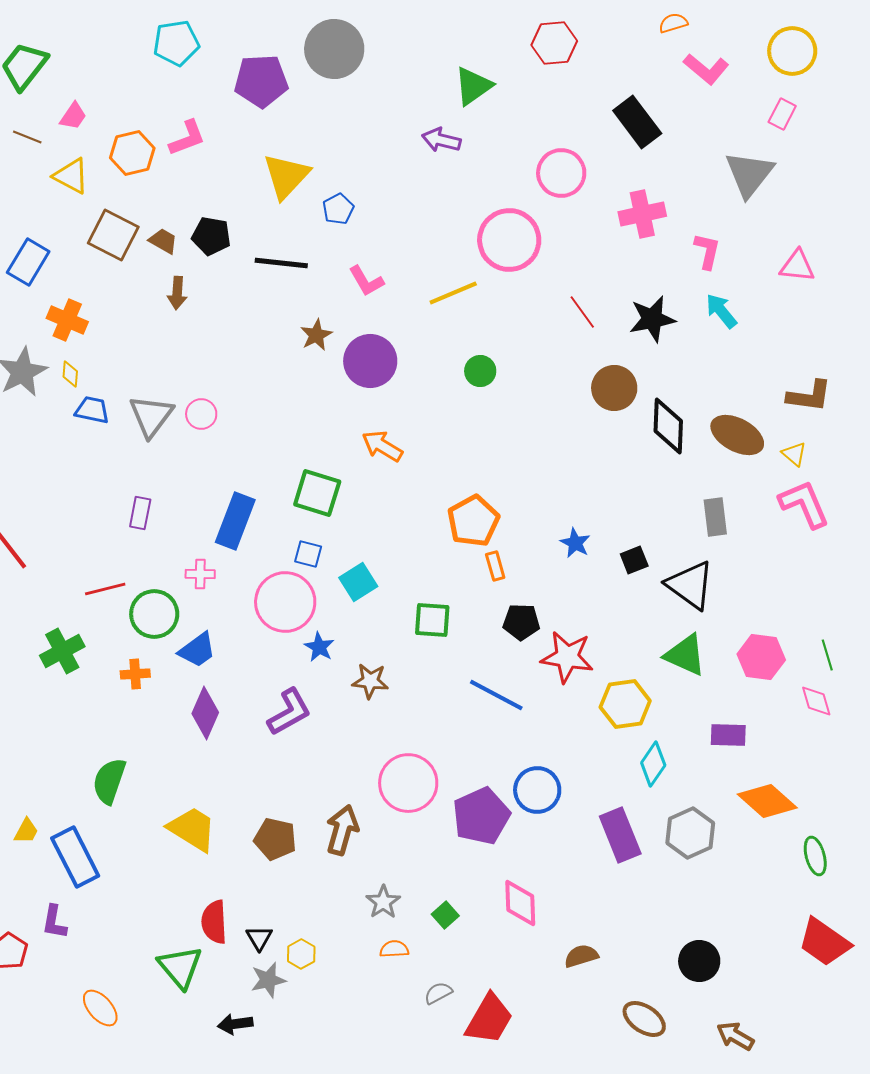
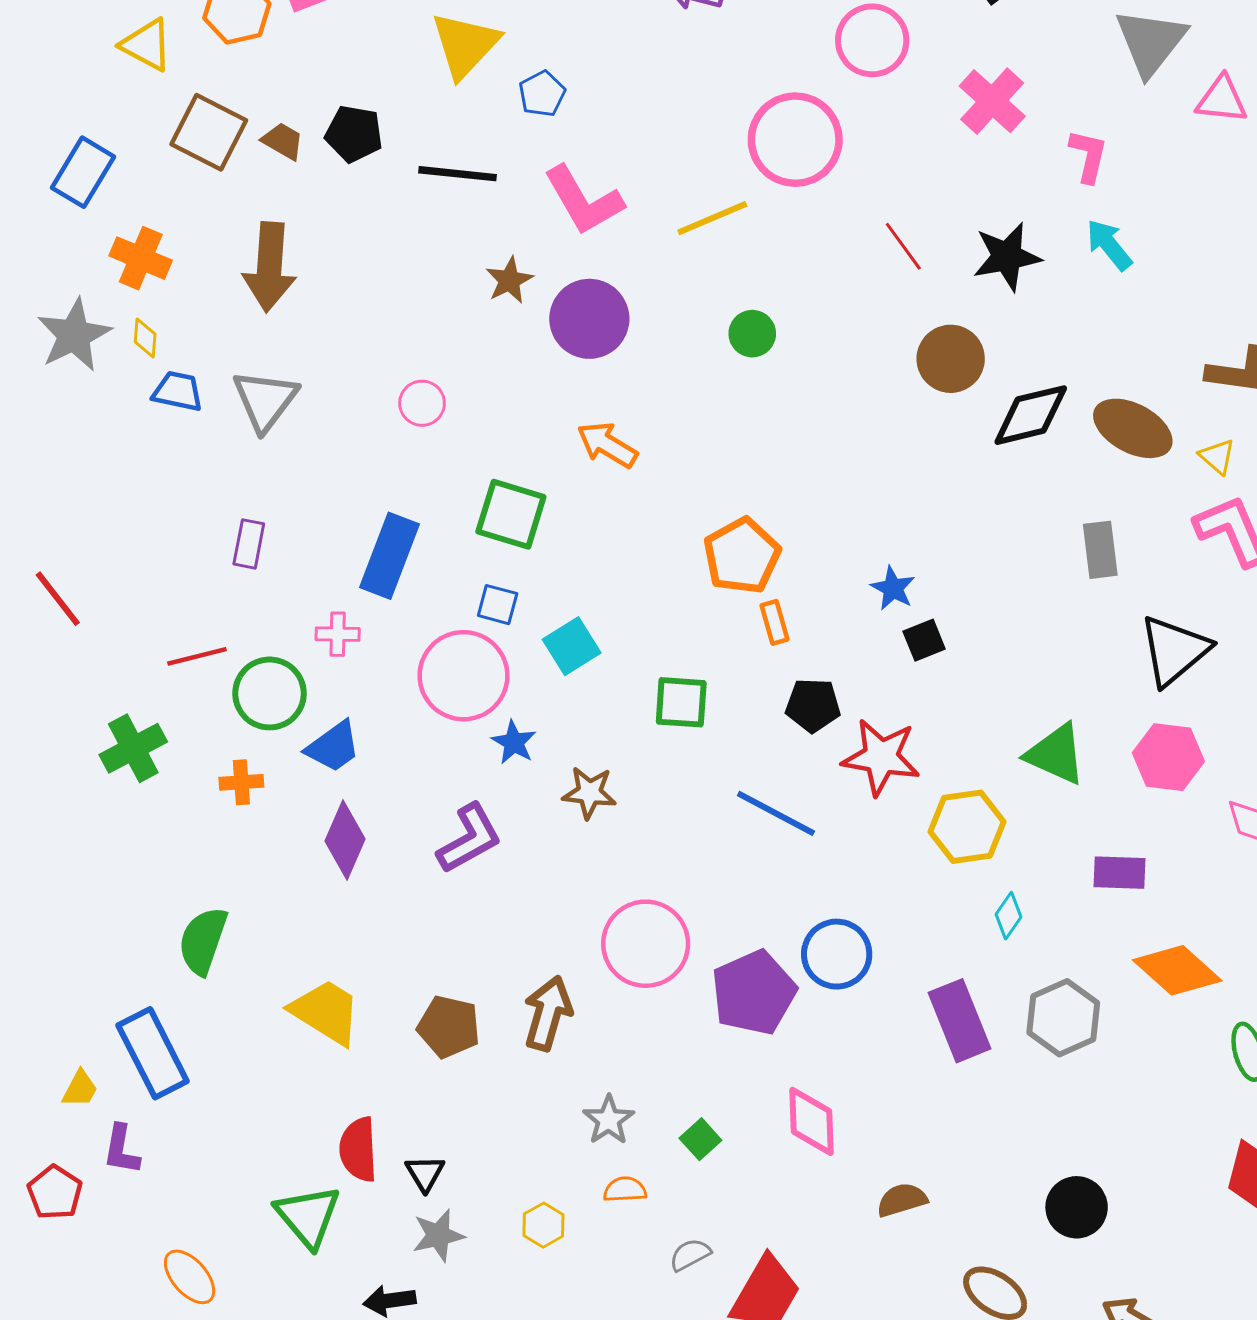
pink cross: (642, 214) -> (992, 101), turned -36
pink triangle: (797, 266) -> (1222, 100), moved
pink L-shape: (366, 281) -> (583, 200), size x1.5
brown arrow: (177, 293) -> (270, 267), moved, size x1.8
pink circle: (201, 414) -> (422, 403), moved
black diamond: (668, 426) -> (1031, 415), turned 74
black square: (634, 560) -> (924, 640), moved
black triangle: (690, 585) -> (1174, 651), moved, turned 44
cyan diamond: (653, 764) -> (1008, 916), size x0.7
yellow trapezoid: (26, 831) -> (80, 1089), moved
yellow hexagon: (301, 954) -> (543, 1225), moved

